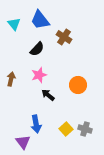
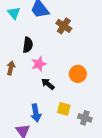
black semicircle: (37, 49) -> (28, 45), moved, turned -35
yellow square: (66, 129) -> (64, 109), moved, turned -32

